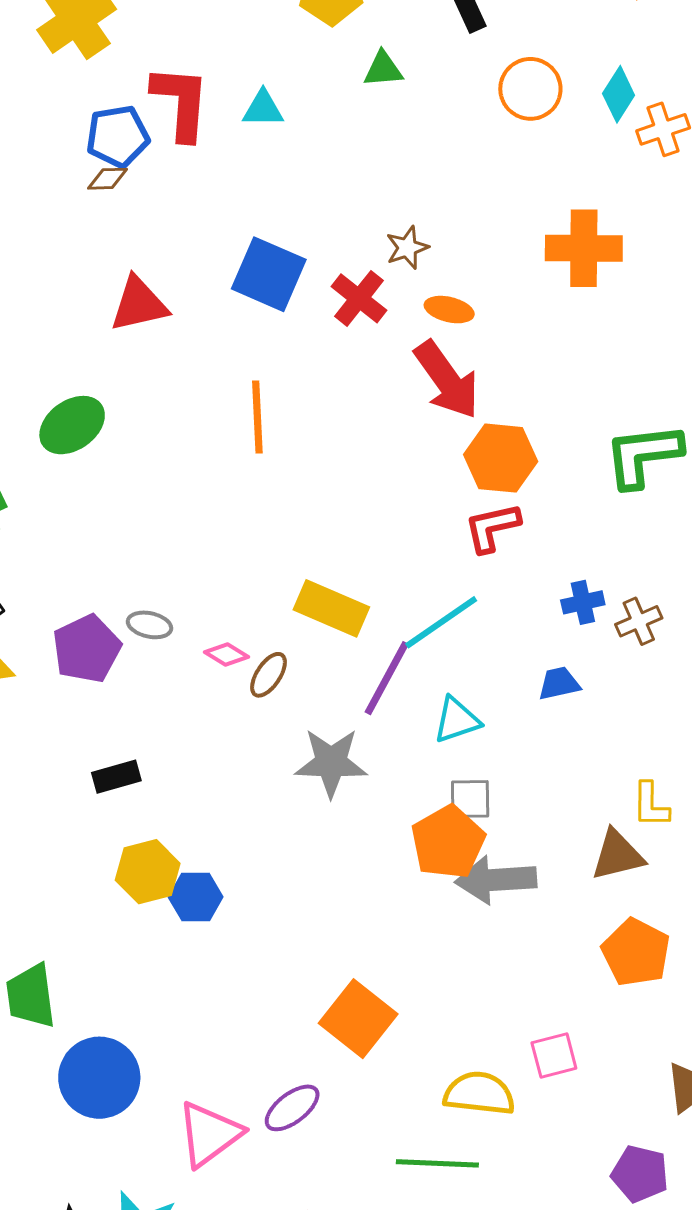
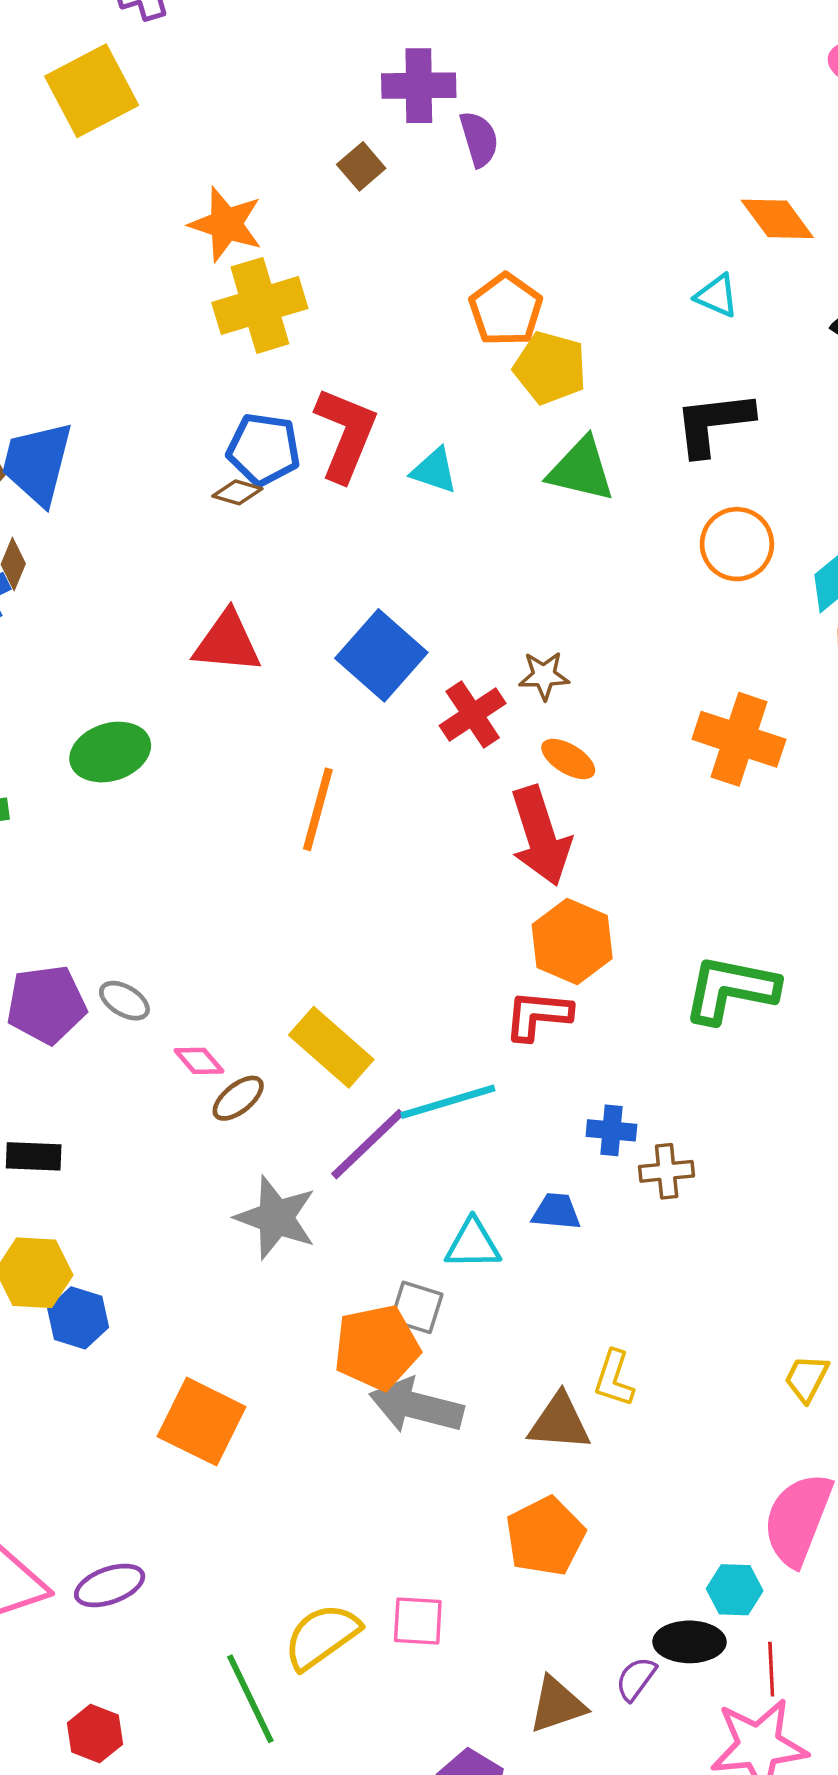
green triangle: (383, 69) -> (581, 470), size x1.5
cyan triangle: (457, 720) -> (473, 1244), moved
orange square: (358, 1019) -> (202, 1422), moved, turned -30
yellow semicircle: (479, 1093) -> (322, 1636), turned -60
green line: (437, 1163) -> (250, 1699), turned 44

